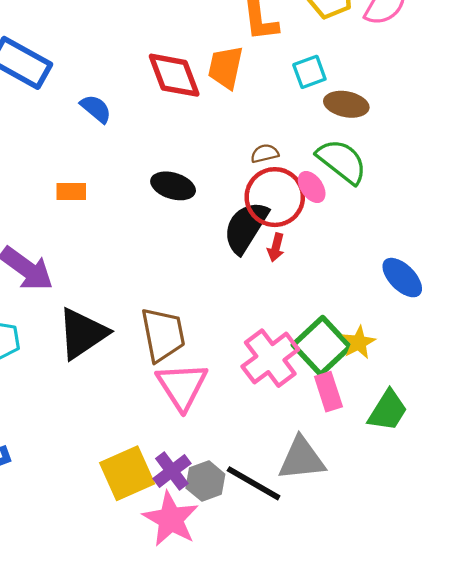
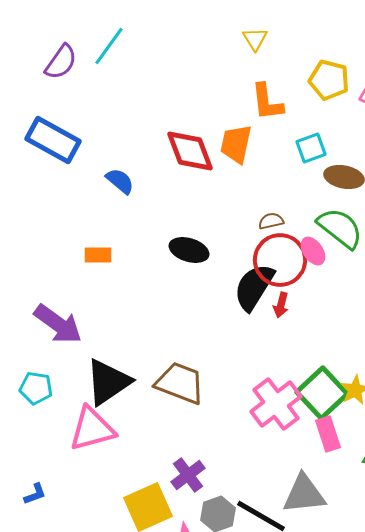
brown trapezoid: (163, 335) -> (180, 383), turned -58
pink triangle: (182, 386) -> (92, 429), moved, turned 48
purple cross: (172, 471) -> (188, 475), moved

